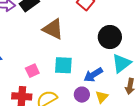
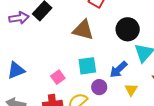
brown triangle: (53, 29) -> (83, 30), moved
purple circle: (82, 95) -> (99, 87), moved

